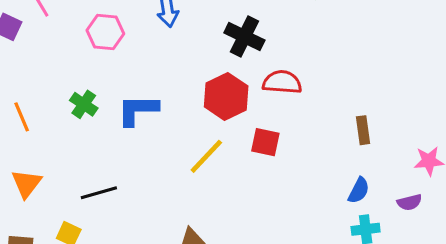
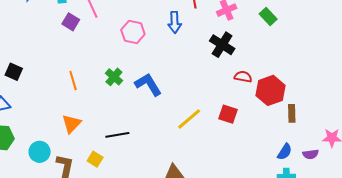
red semicircle: (282, 82) -> (243, 77), size x0.7
red hexagon: (226, 96) -> (271, 90), moved
blue L-shape: (138, 110) -> (148, 84), turned 52
purple semicircle: (409, 202) -> (311, 154), moved

